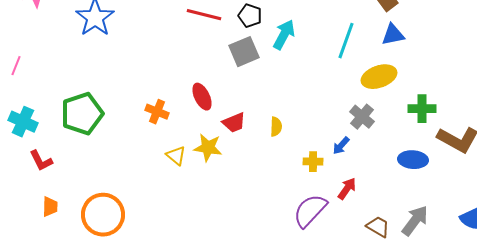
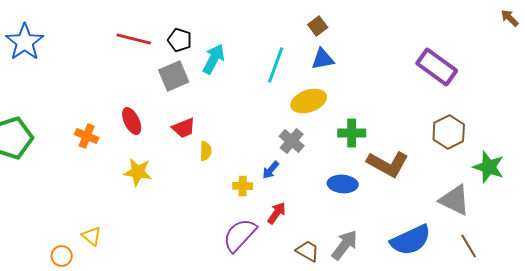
red trapezoid: (234, 123) -> (184, 128), moved
yellow triangle: (176, 156) -> (92, 236), moved
orange circle: (103, 215) -> (62, 256), moved, size x0.5

